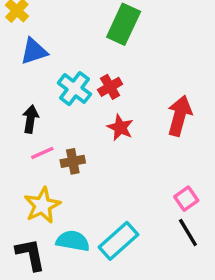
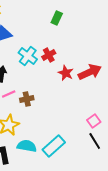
green rectangle: (124, 24) -> (57, 18), size x0.6
red arrow: (179, 116) -> (90, 72), turned 50
red star: (120, 128) -> (66, 73), moved

